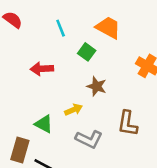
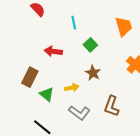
orange trapezoid: (108, 28) -> (124, 26), moved, turned 35
brown rectangle: (20, 150) -> (30, 77), moved

